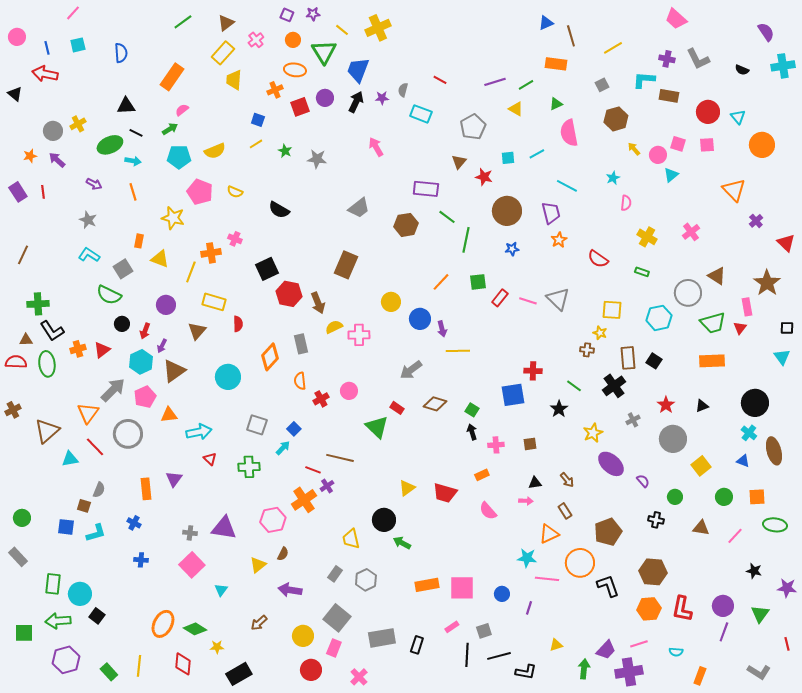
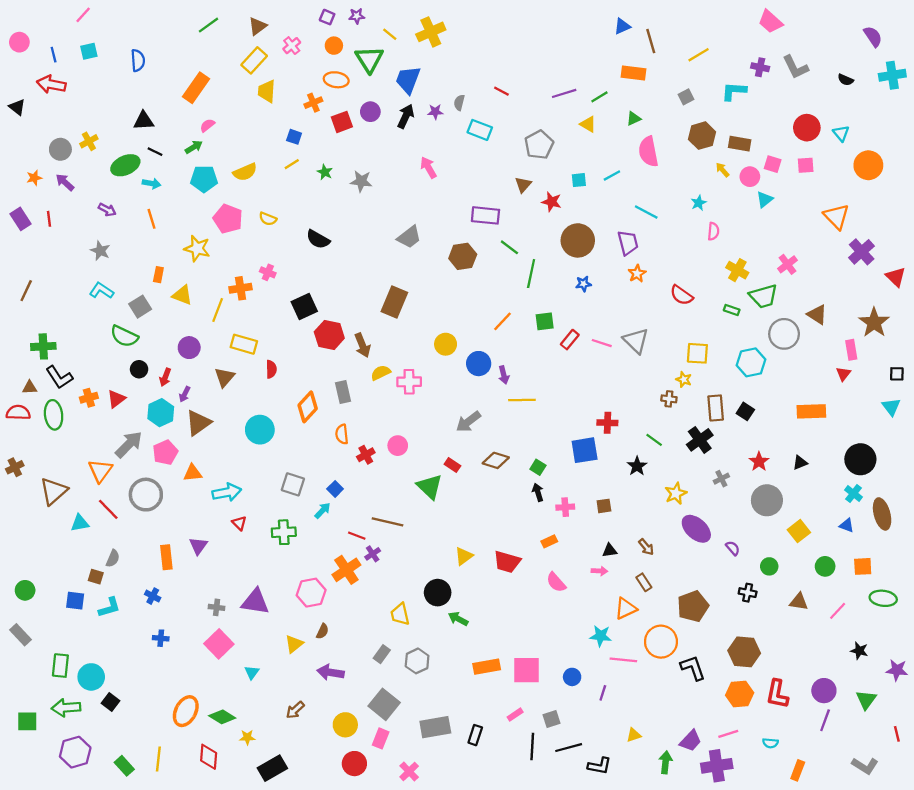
brown rectangle: (669, 96) -> (740, 144), moved
purple cross: (756, 221) -> (862, 252), size x1.6
green trapezoid: (713, 323) -> (764, 296), moved

